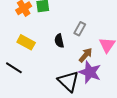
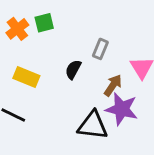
black semicircle: (59, 41) -> (73, 69), turned 48
black triangle: (68, 81) -> (93, 125), turned -30

